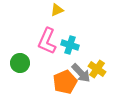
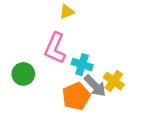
cyan cross: (70, 45) -> (82, 65), moved

